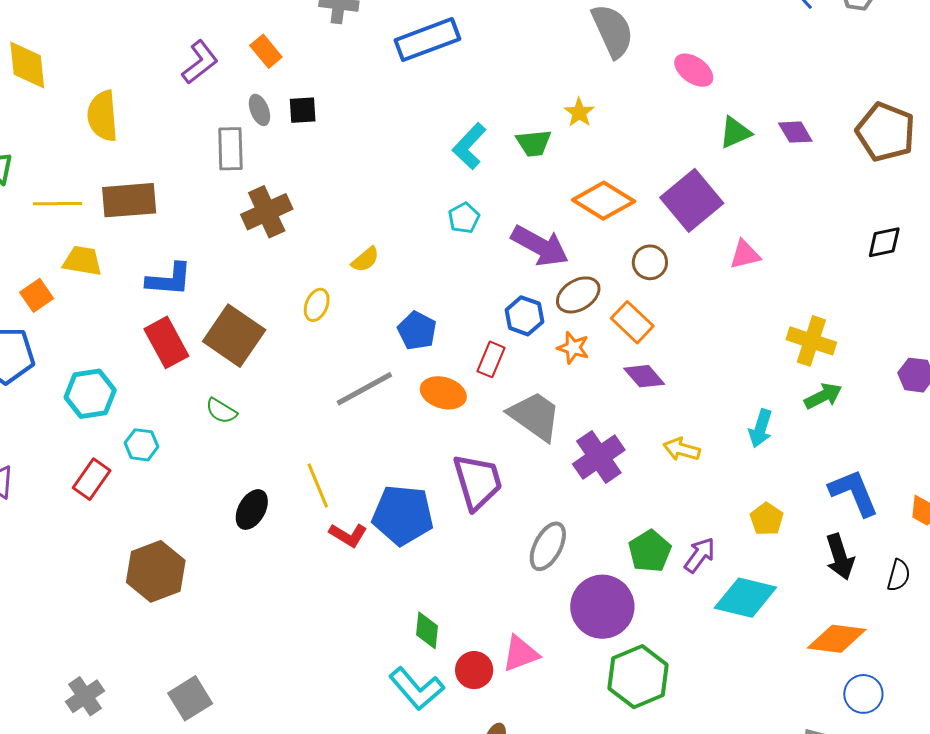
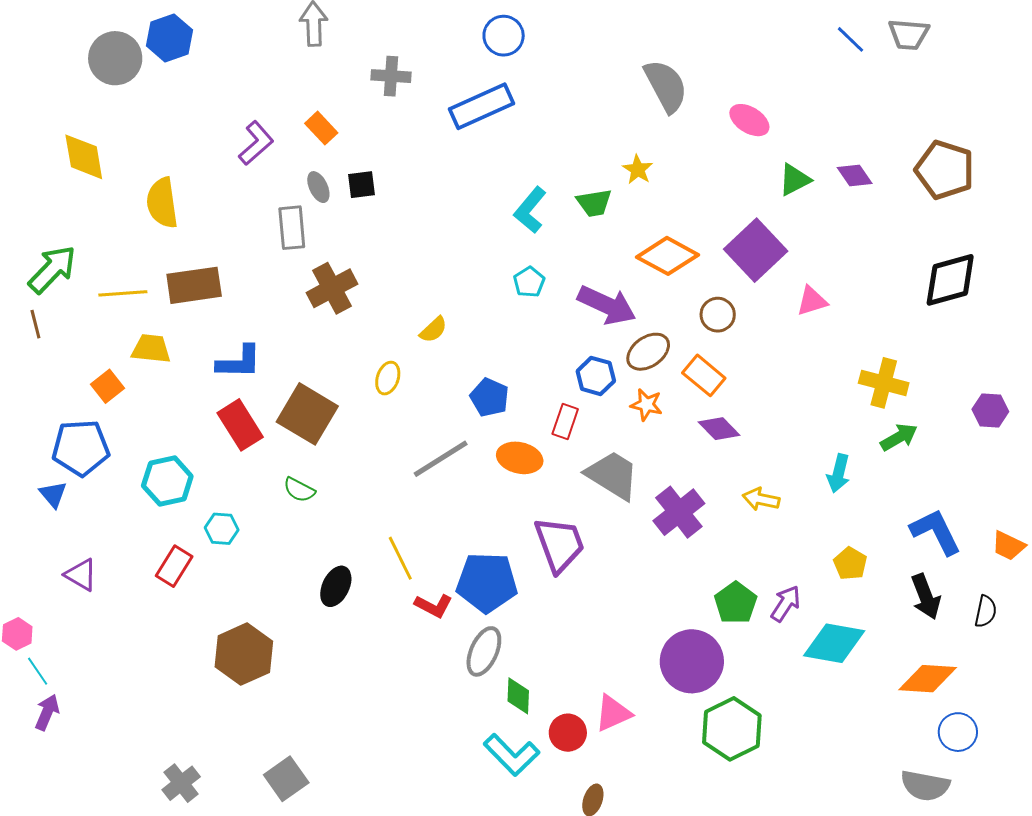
black diamond: (884, 242) -> (950, 280), size x1.6
gray ellipse: (548, 546) -> (484, 651), moved

